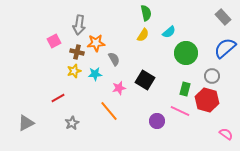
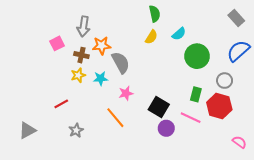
gray semicircle: (114, 59) -> (121, 63), size x1.5
black square: (145, 80) -> (159, 107), moved

